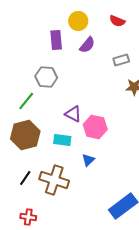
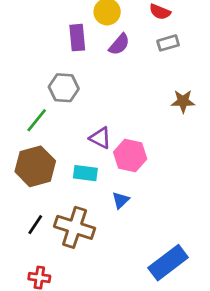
gray rectangle: (121, 60) -> (168, 43), moved

